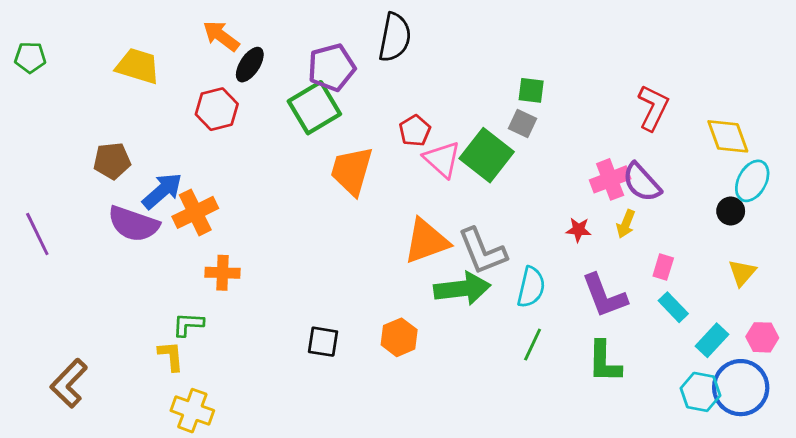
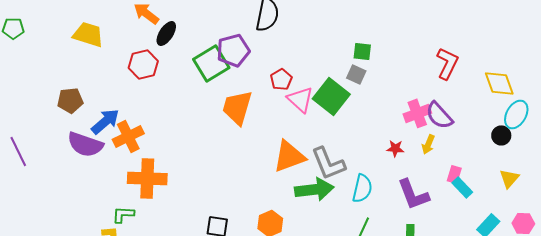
purple pentagon: (332, 67) -> (233, 50), moved
orange cross: (222, 273) -> (147, 178), size x1.6
cyan rectangle: (673, 307) -> (462, 187), moved

